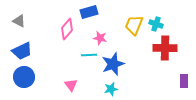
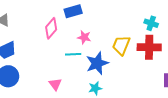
cyan cross: (156, 24) -> (151, 23), moved
yellow trapezoid: (134, 25) -> (121, 45), moved

